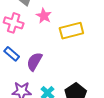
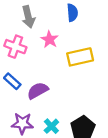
purple semicircle: (34, 62) -> (38, 91), turned 30

